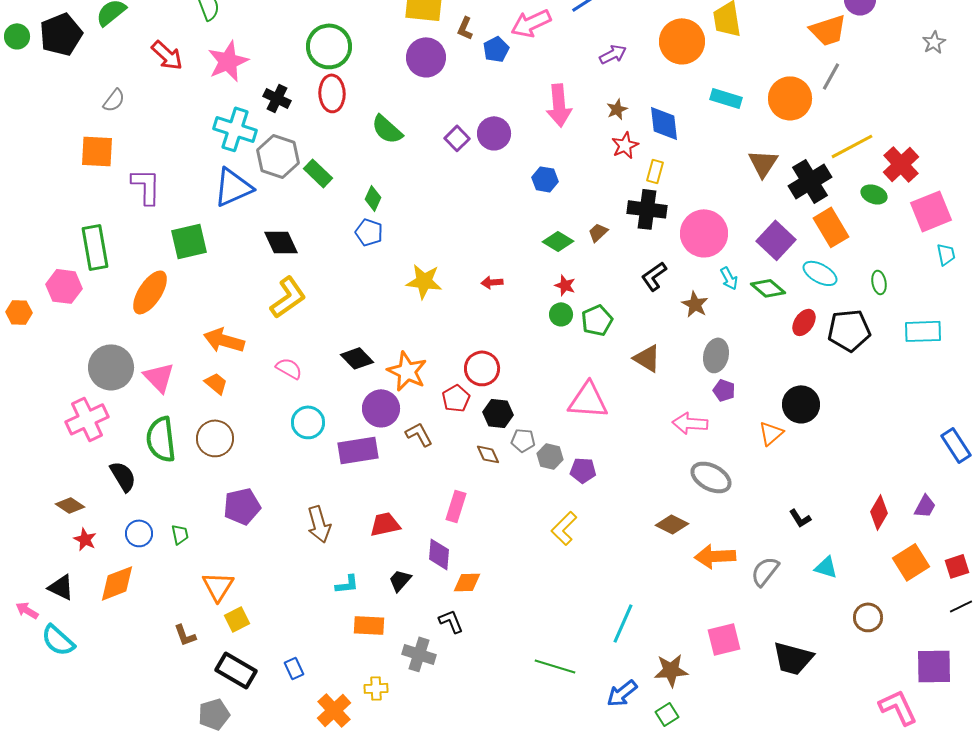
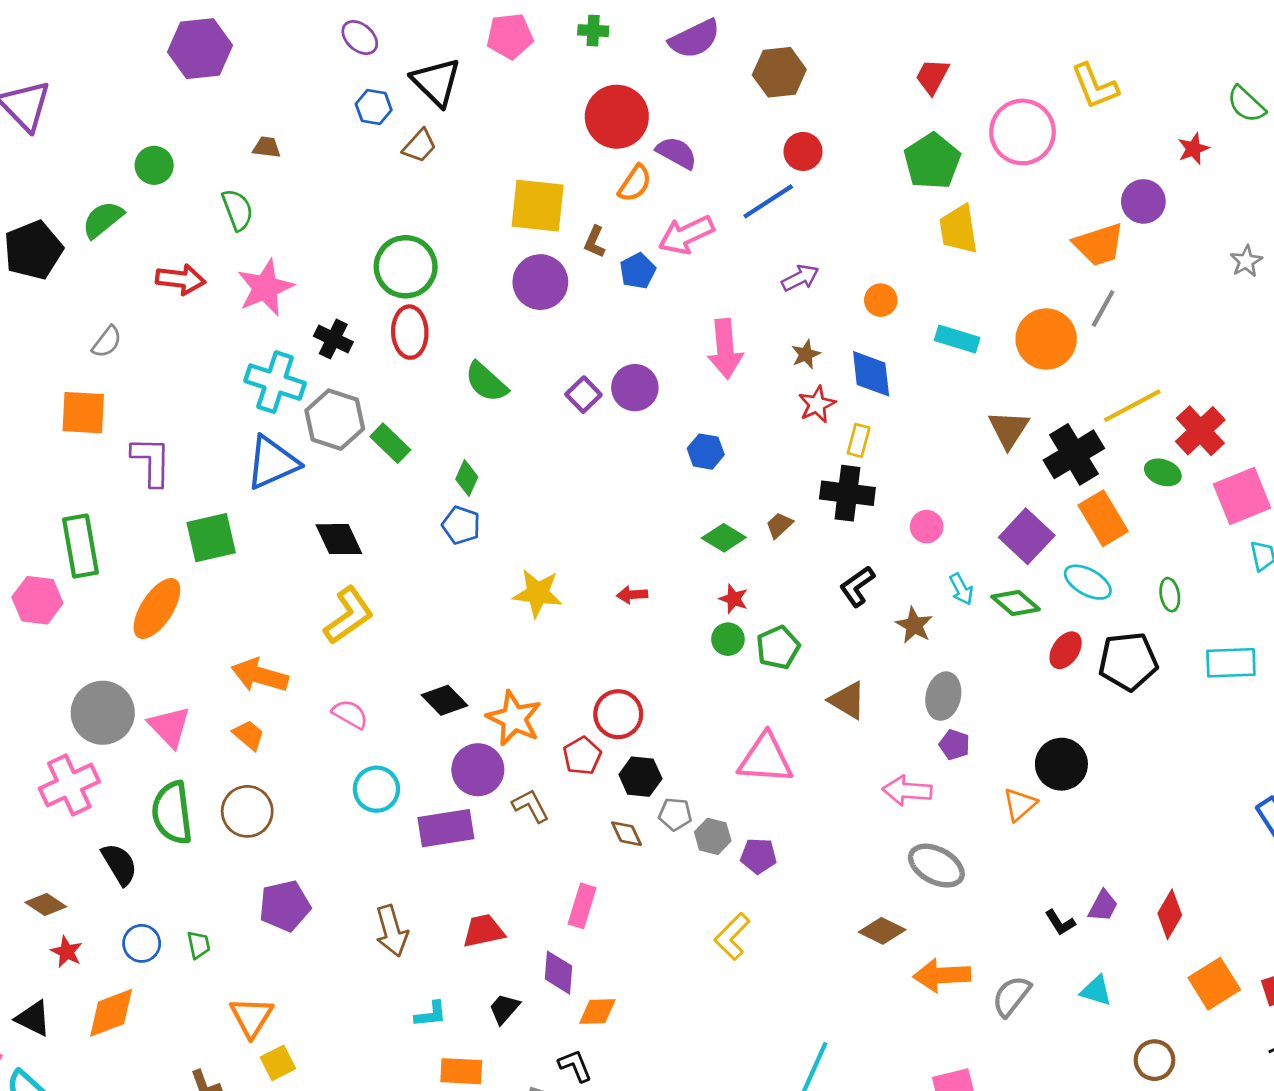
orange circle: (682, 41) -> (881, 300), moved, size x0.5
red arrow: (167, 55) -> (181, 279), turned -36
pink circle: (704, 233) -> (927, 527), size x0.5
purple trapezoid: (925, 506) -> (1103, 906), moved

